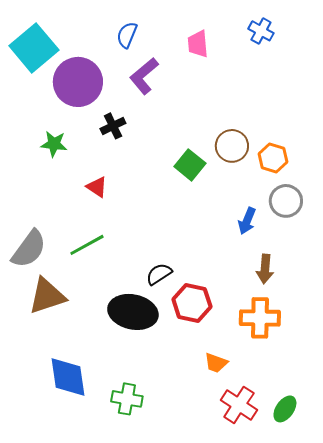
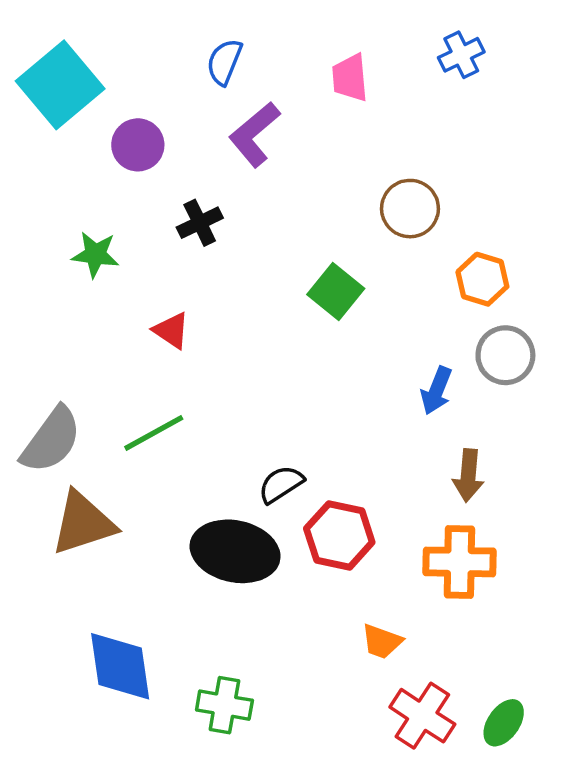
blue cross: (261, 31) -> (461, 55), turned 35
purple circle: (78, 82) -> (138, 145), size x0.6
brown circle: (232, 146) -> (410, 209), moved

